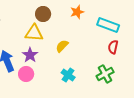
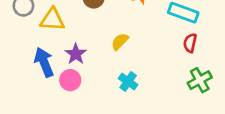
yellow triangle: (34, 33) -> (52, 20), moved
green cross: (105, 74) -> (200, 80), moved

